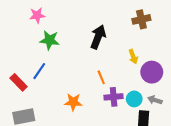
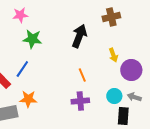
brown cross: (141, 19) -> (111, 17), moved
purple cross: (114, 97) -> (80, 101), moved
orange star: (73, 102) -> (28, 99), moved

